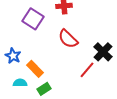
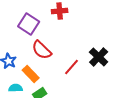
red semicircle: (68, 39) -> (42, 50), moved
red line: (87, 70) -> (72, 67), moved

